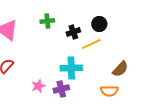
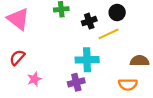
brown semicircle: (120, 69) -> (140, 61), turned -132
pink star: (38, 86) -> (34, 79), moved

